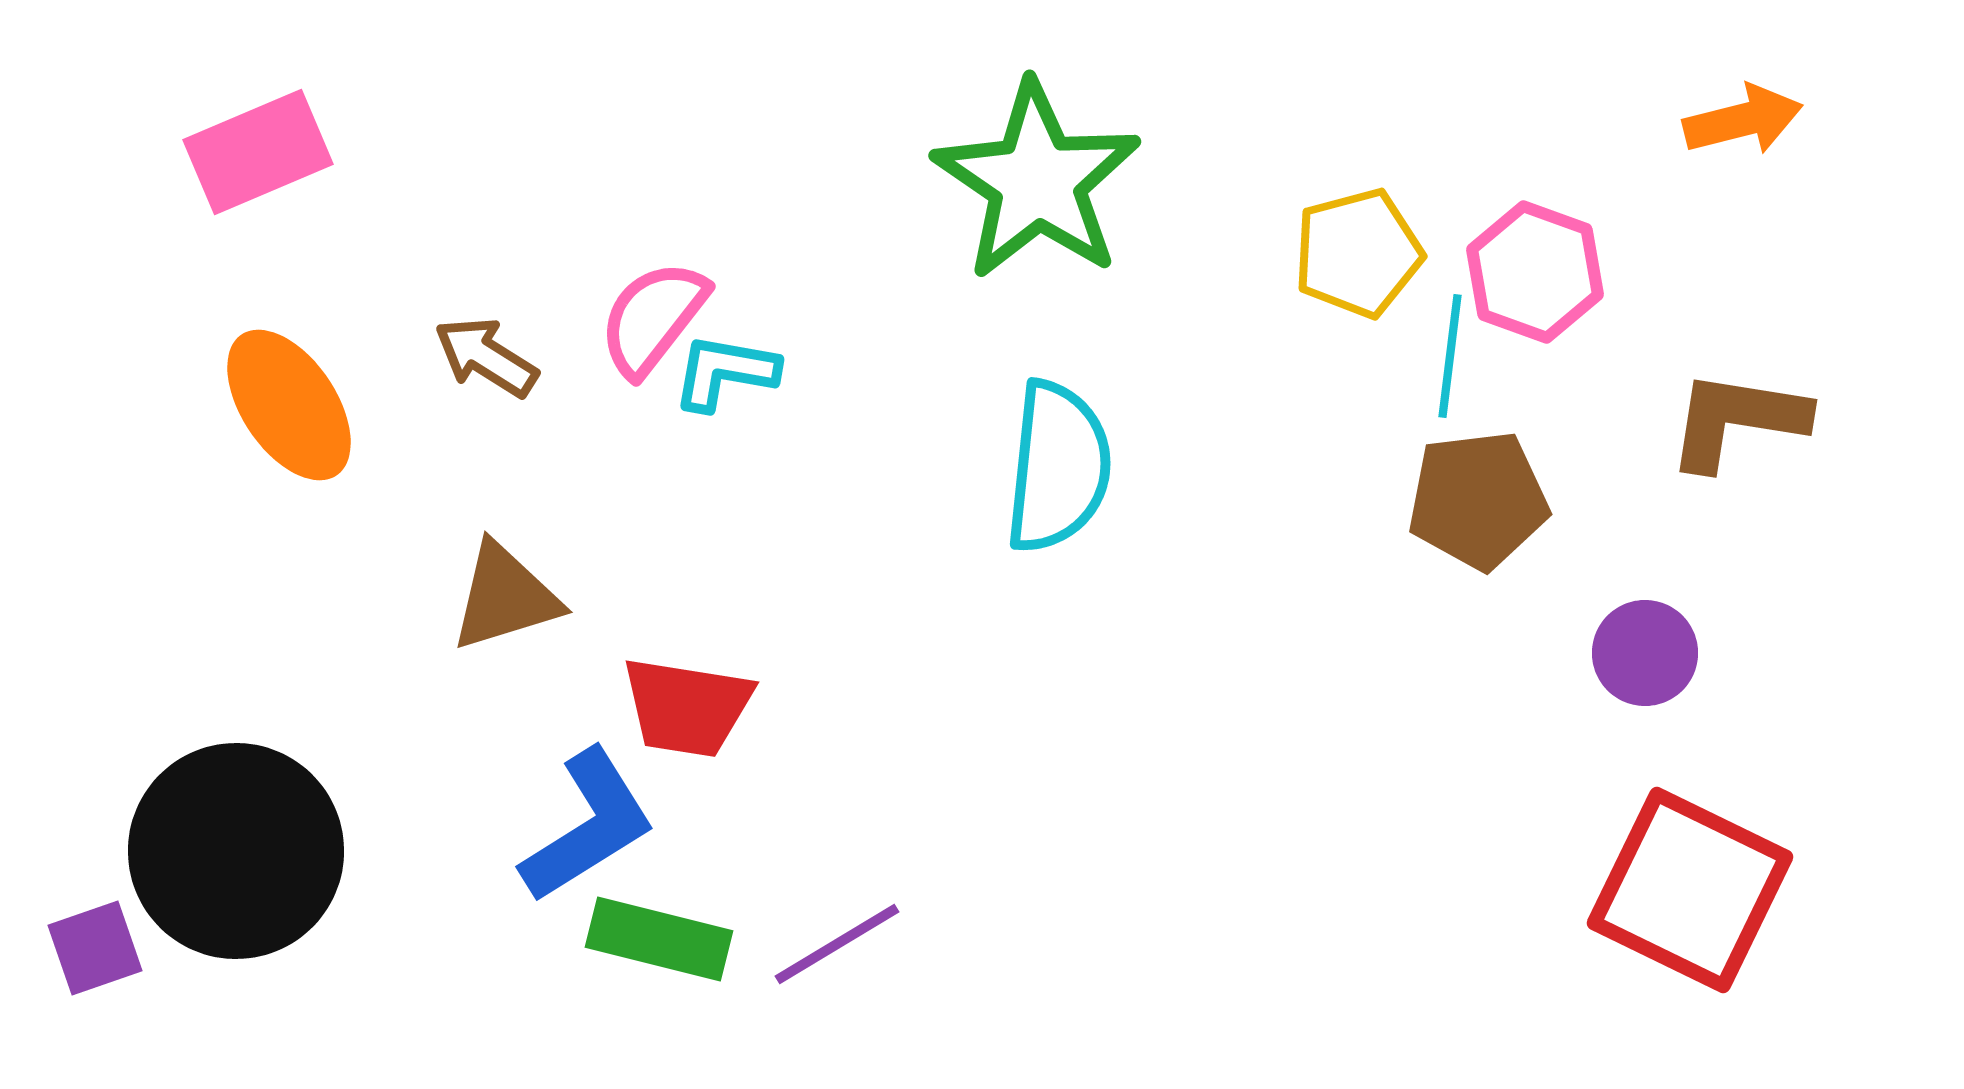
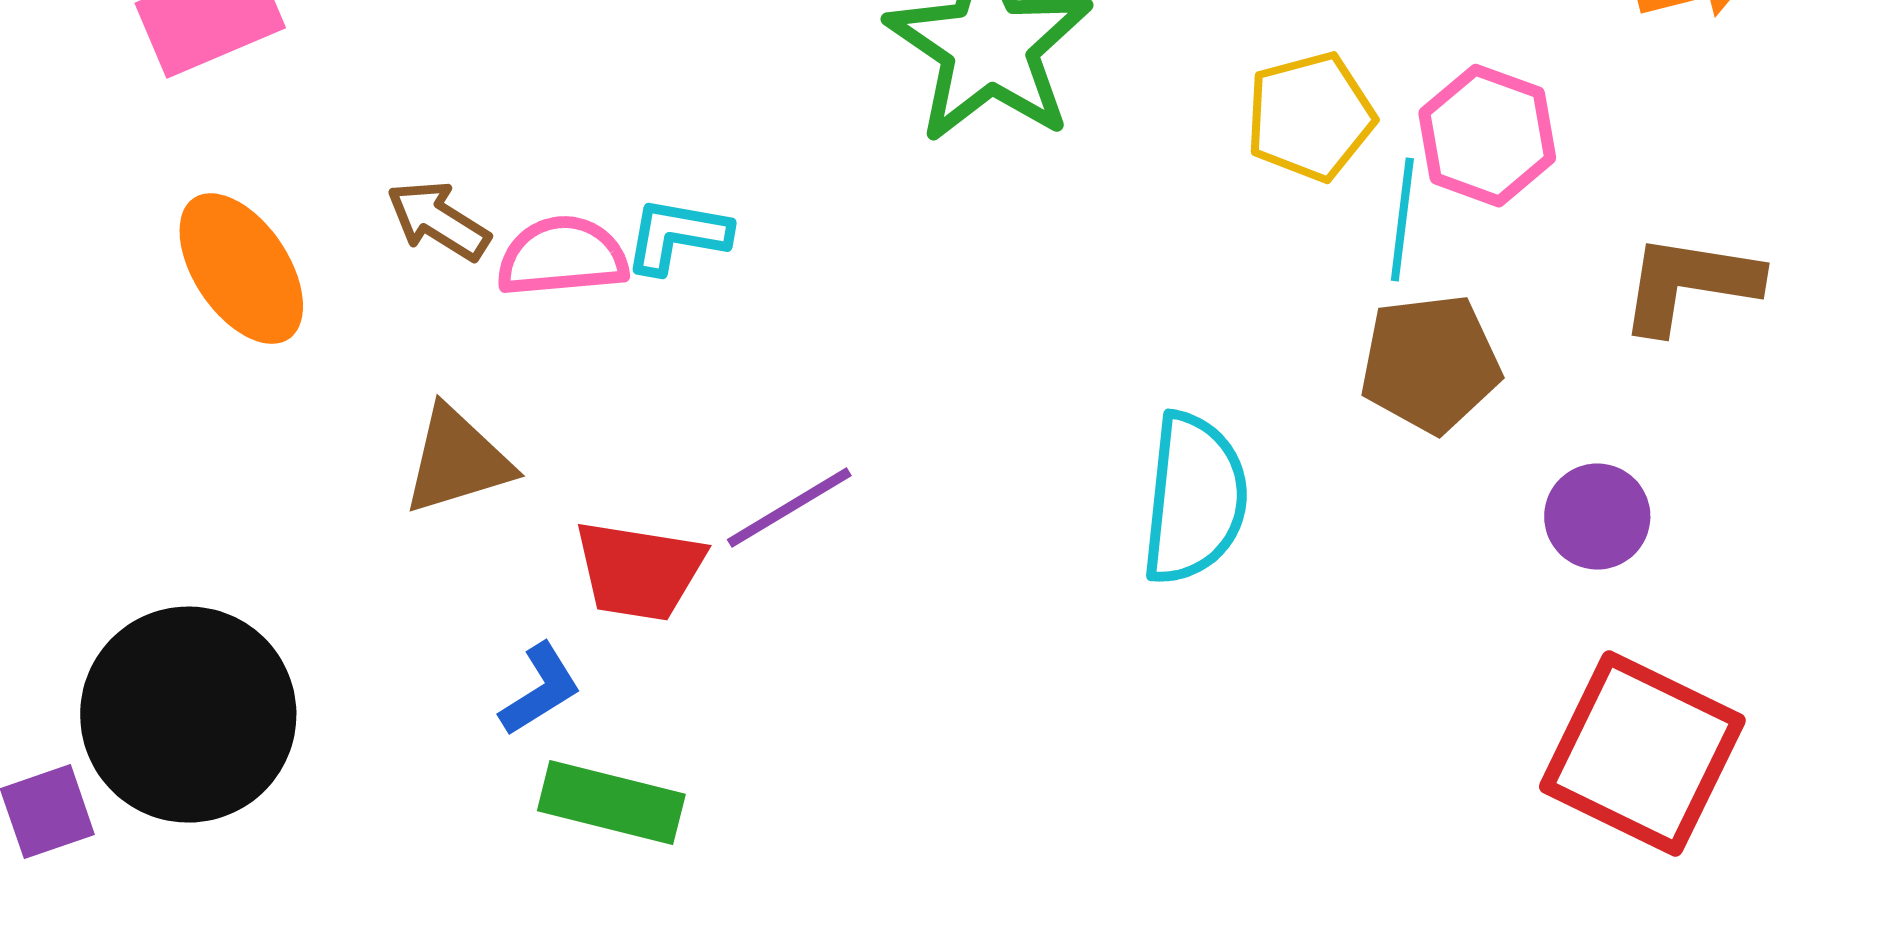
pink semicircle: (653, 318) -> (562, 257), moved, turned 47
cyan semicircle: (1058, 467) -> (1194, 499), moved
blue L-shape: (588, 826) -> (540, 690), size x0.6
purple line: (837, 944) -> (789, 508), moved

